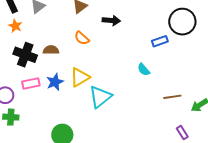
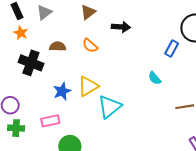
blue rectangle: (160, 41) -> (172, 48), turned -42
brown semicircle: (51, 50) -> (58, 46), moved
pink rectangle: (31, 84) -> (50, 121), moved

